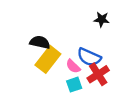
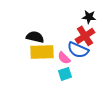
yellow rectangle: (48, 59) -> (42, 52), turned 50
red cross: (98, 74) -> (85, 36), moved

